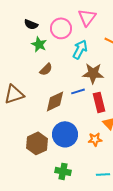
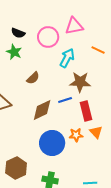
pink triangle: (87, 17) -> (74, 26), turned 42
green star: (39, 44) -> (14, 52), moved
orange star: (95, 139) -> (76, 135), moved
brown hexagon: (37, 143) -> (16, 168), moved

